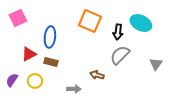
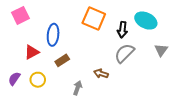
brown rectangle: (51, 62) -> (62, 60), moved, turned -48
gray triangle: (156, 64) -> (161, 50), moved
gray arrow: (74, 89) -> (78, 88), turned -72

